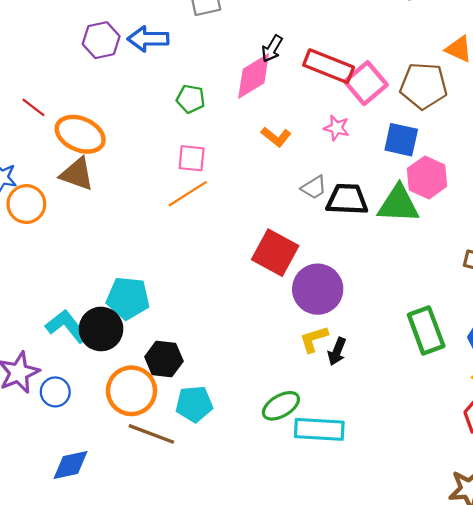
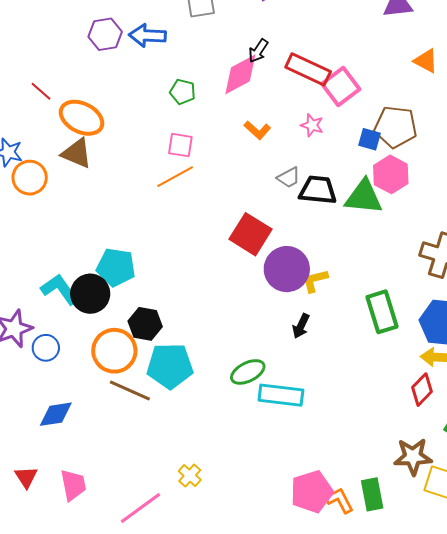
brown pentagon: (424, 86) -> (396, 127), moved
blue square: (401, 140) -> (370, 139), size x0.7
yellow L-shape: (314, 339) -> (315, 281), moved
cyan pentagon: (194, 404) -> (170, 366), size x1.4

